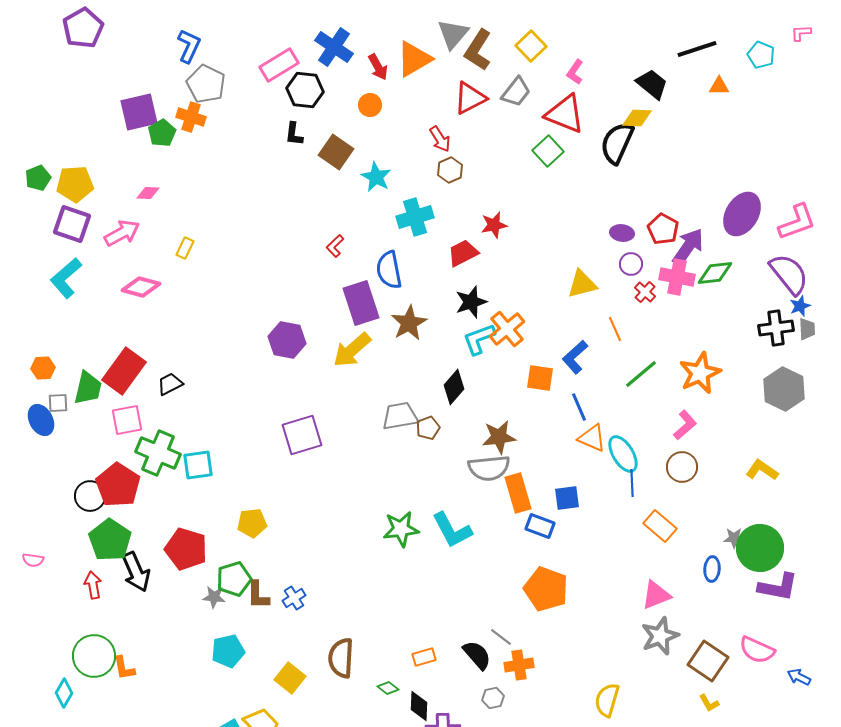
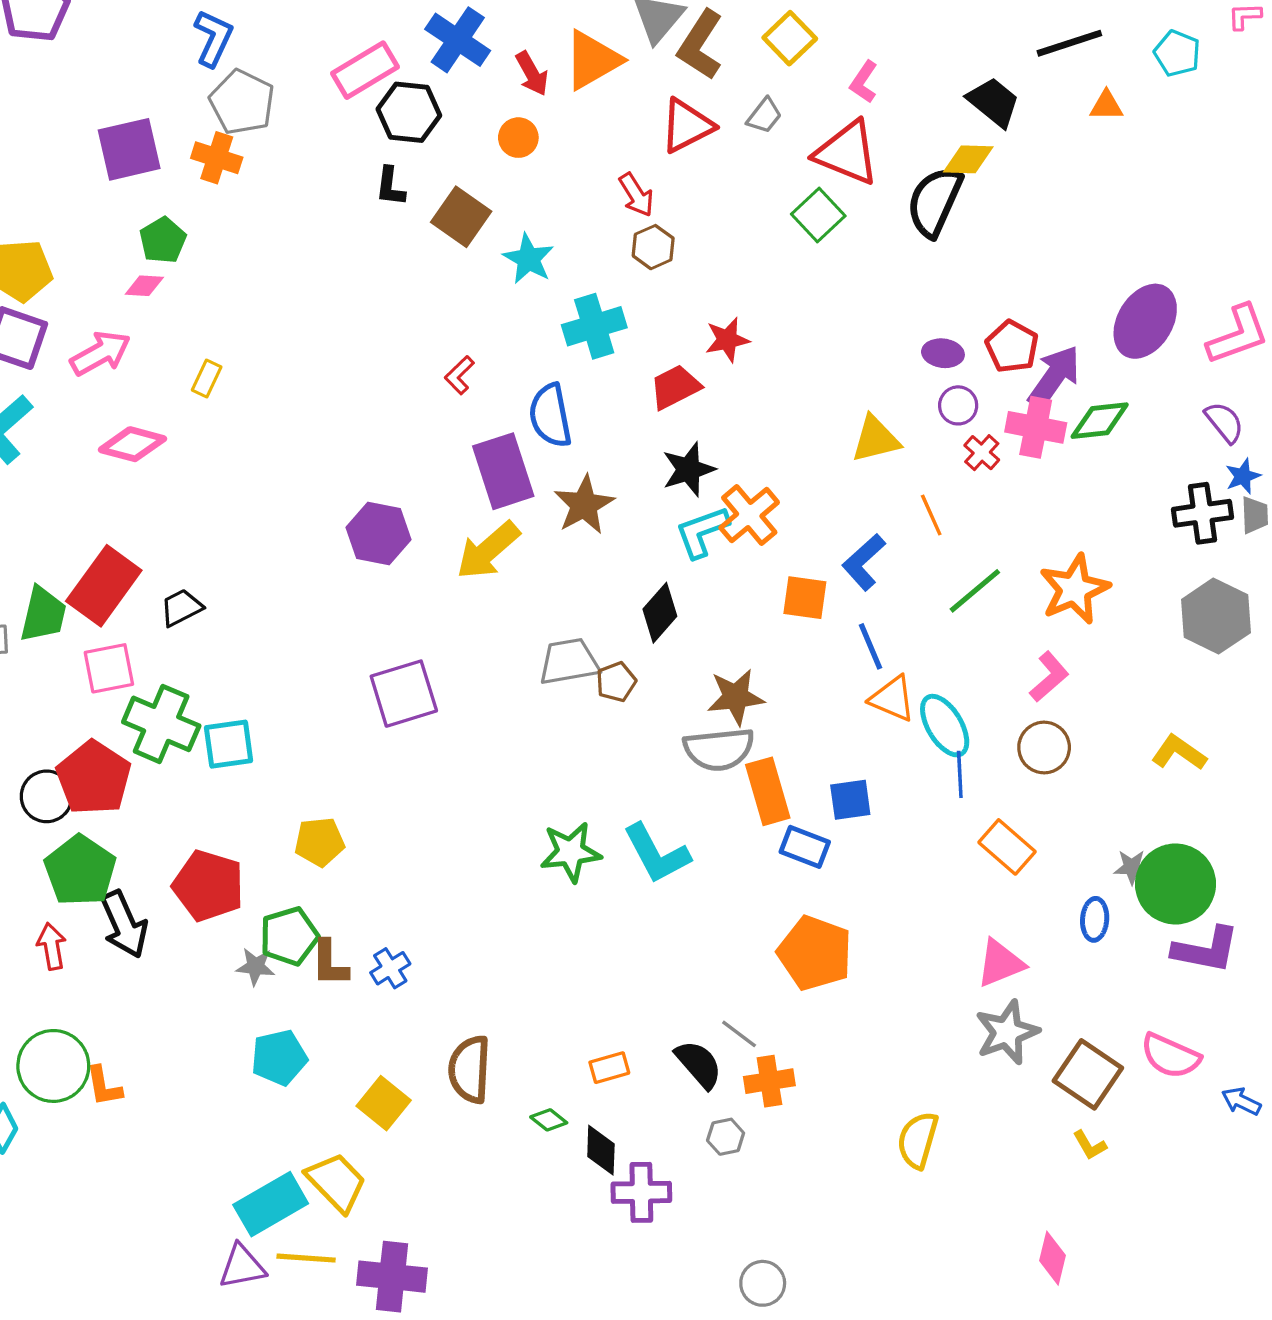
gray trapezoid: (516, 92) -> (764, 116), size x0.7
green pentagon: (162, 133) -> (163, 240), moved
purple semicircle: (789, 274) -> (1224, 422), size x0.6

